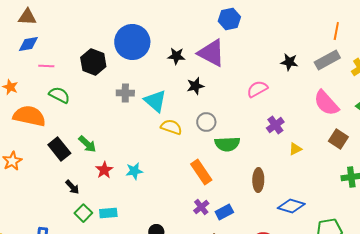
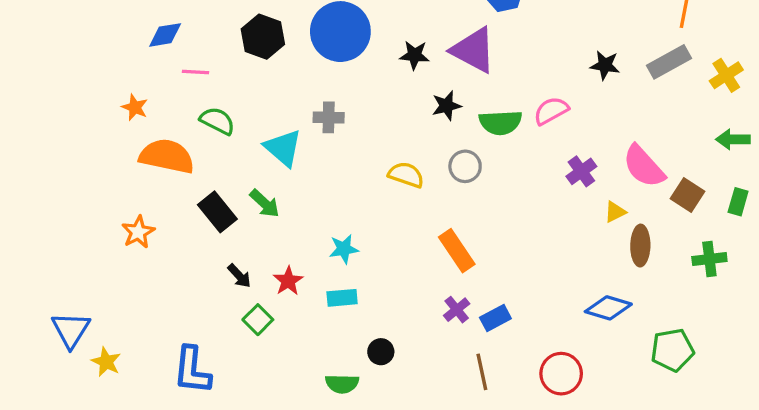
black hexagon: (93, 62) -> (263, 37), moved
cyan triangle: (155, 101) -> (283, 148), moved
pink semicircle: (326, 103) -> (644, 166), moved
green semicircle: (227, 144) -> (500, 123), moved
red star: (104, 170) -> (288, 281), moved
brown ellipse: (258, 180) -> (640, 246), moved
cyan rectangle: (108, 213) -> (342, 298), moved

